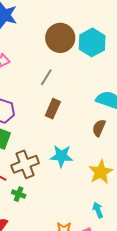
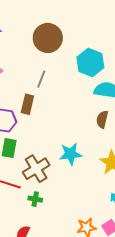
cyan hexagon: (92, 42) -> (90, 62), moved
brown rectangle: (53, 109) -> (27, 104), moved

